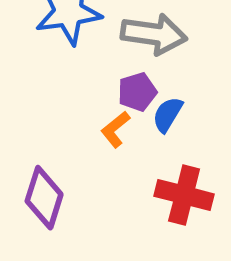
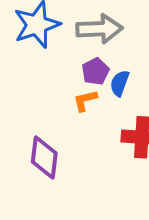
orange L-shape: (115, 129) -> (85, 100), turned 36

